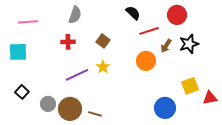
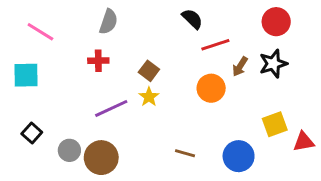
red circle: (177, 15) -> (276, 22), moved
pink line: (28, 22) -> (40, 32), turned 36
brown square: (103, 41) -> (149, 71), moved
brown line: (95, 114) -> (185, 153), moved

